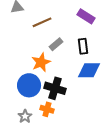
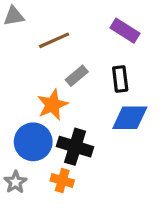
gray star: (25, 116) -> (15, 182), moved

